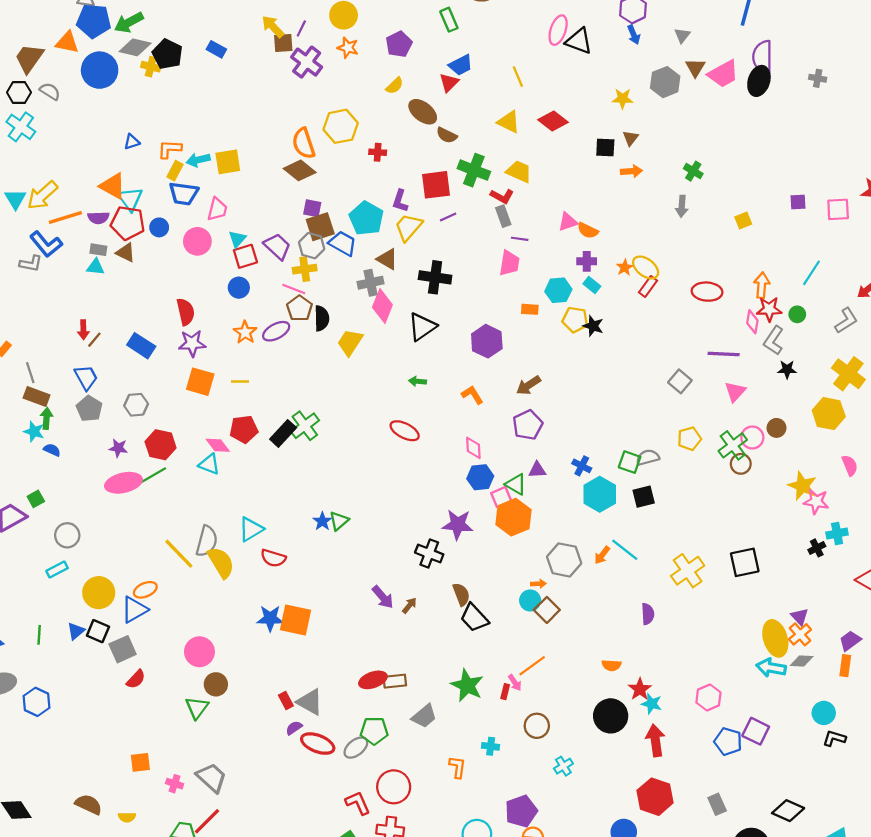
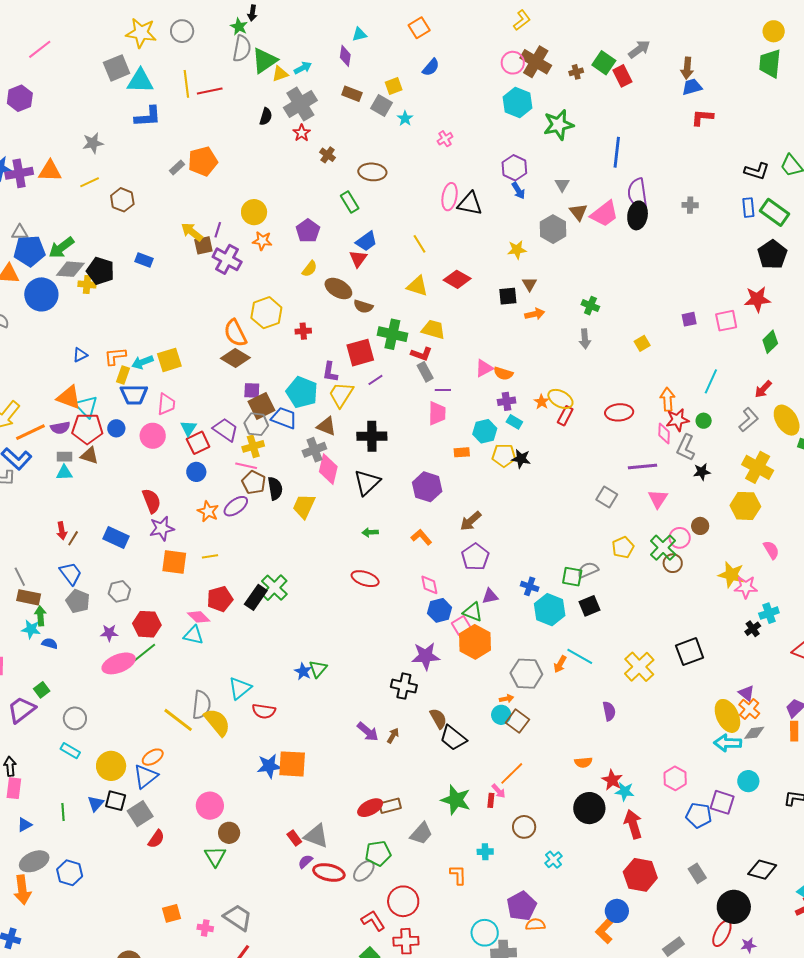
cyan rectangle: (57, 570) -> (70, 751), turned 66
cyan circle: (824, 713) -> (748, 781), moved

